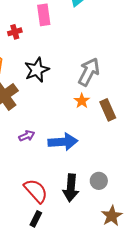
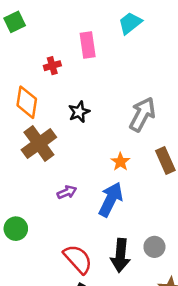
black star: (37, 70) -> (79, 112), size x0.7
orange star: (82, 101) -> (120, 162), moved
blue arrow: (63, 142) -> (111, 199), turned -60

